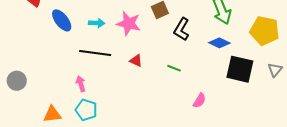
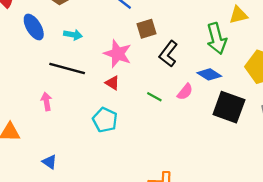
pink star: (129, 23) -> (118, 54), moved
pink semicircle: (199, 101) -> (185, 92), moved
cyan pentagon: (86, 110) -> (105, 120), moved

